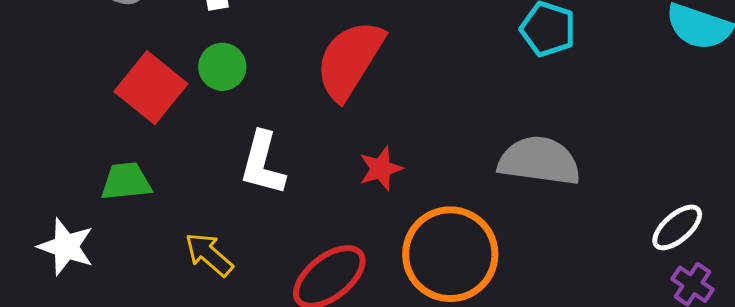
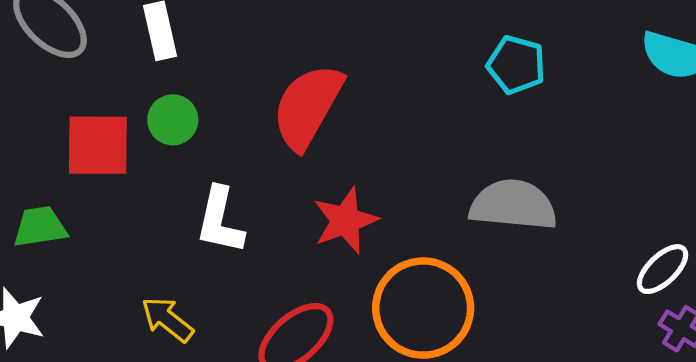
red square: (151, 88) -> (98, 145), turned -36
red star: (381, 169) -> (345, 220), size x1.4
green trapezoid: (126, 182) -> (40, 227), moved

